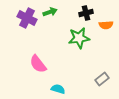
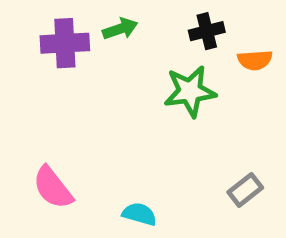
purple cross: (27, 18) -> (65, 43), turned -30
pink semicircle: (38, 64) -> (53, 188), moved

